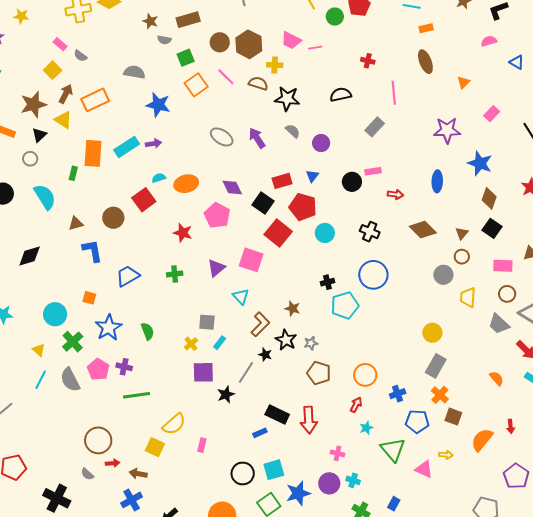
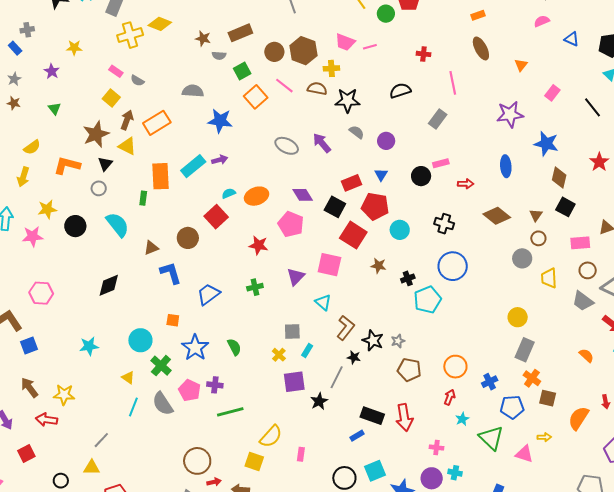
brown star: (292, 309) -> (378, 266), moved

